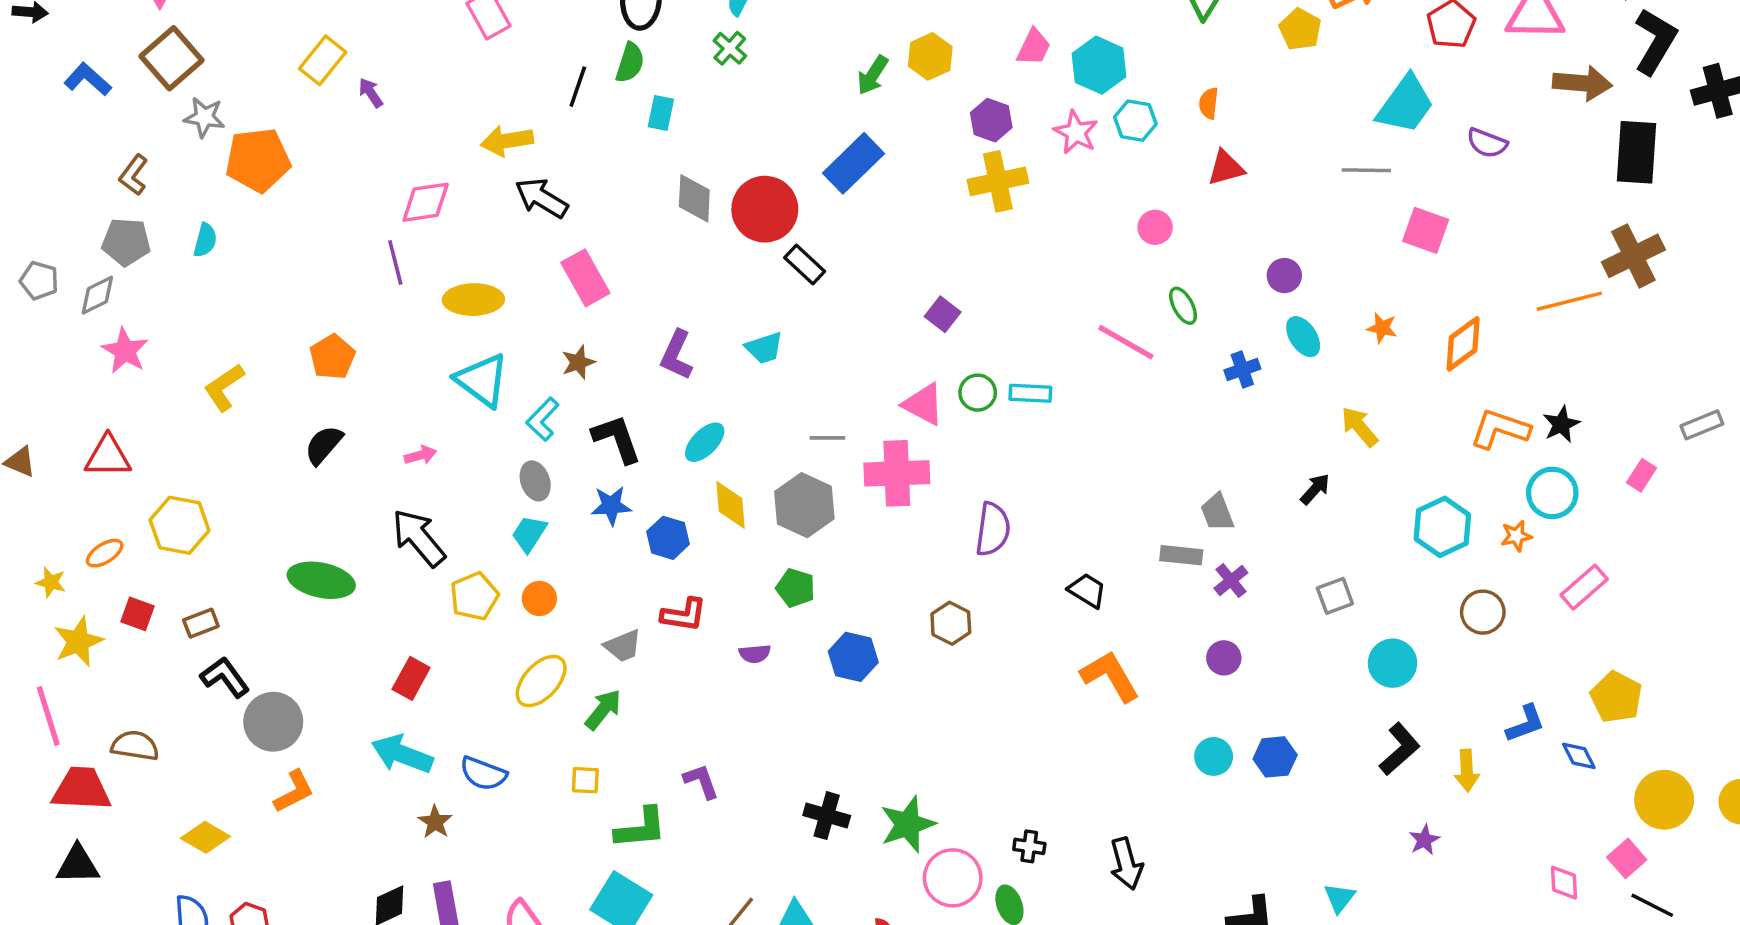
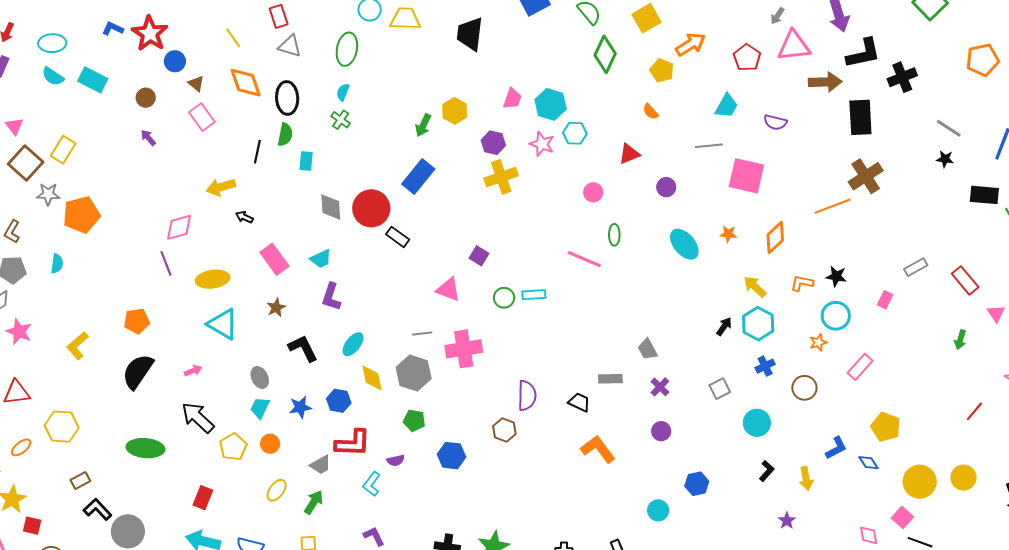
black L-shape: (1655, 41) -> (864, 53), turned 54
yellow rectangle: (323, 60) -> (63, 150), moved
purple arrow: (371, 93) -> (148, 138), moved
orange semicircle: (1209, 103) -> (651, 112), moved, turned -42
cyan trapezoid: (1405, 104) -> (726, 106), size x0.7
black arrow: (542, 198) -> (244, 217), size x0.6
pink square: (1426, 230) -> (746, 176), size x1.4
purple circle: (1284, 276) -> (666, 187), moved
green ellipse: (1183, 306) -> (614, 235), turned 35
cyan ellipse: (1303, 337) -> (684, 244), size x1.4
cyan trapezoid: (764, 348) -> (321, 259), moved
orange pentagon: (332, 357) -> (137, 321), turned 30
blue cross: (1242, 369) -> (765, 366), moved
pink triangle: (923, 404) -> (448, 289), moved
cyan L-shape: (543, 419) -> (372, 484), moved
black star: (1561, 424) -> (836, 276), turned -30
yellow arrow: (1359, 427) -> (755, 287), moved
orange L-shape: (1500, 429) -> (802, 283), size x0.7
black semicircle: (324, 445) -> (138, 371), size x1.5
black arrow: (1315, 489) -> (724, 326), moved
blue star: (611, 506) -> (300, 407), moved
cyan hexagon: (1442, 527) -> (758, 324), moved
purple semicircle: (993, 529) -> (527, 396), moved
gray rectangle: (1181, 555) -> (610, 379), moved
red square: (137, 614) -> (32, 526), moved
red L-shape: (684, 615) -> (353, 443), size x1.4
yellow ellipse: (541, 681) -> (277, 490), size x0.7
black L-shape: (1400, 749) -> (767, 471), size x0.7
cyan circle: (1214, 756) -> (658, 510), moved

